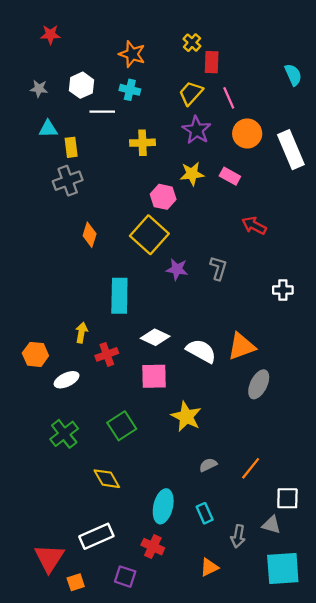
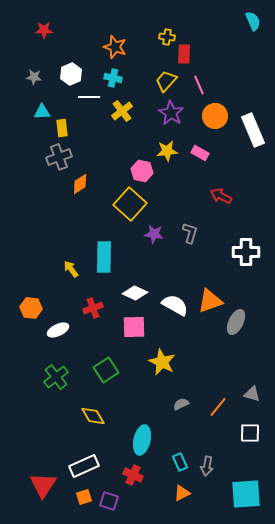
yellow cross: (192, 43) -> (167, 37), turned -35
cyan semicircle: (293, 75) -> (253, 21), moved
yellow cross: (142, 143) -> (122, 111), moved, turned -35
orange diamond: (90, 235) -> (80, 184), moved, turned 40
white cross: (283, 290) -> (246, 252), size x1.5
yellow arrow: (81, 333) -> (71, 269), moved, turned -48
gray ellipse: (259, 384) -> (236, 322), moved
cyan rectangle: (205, 513) -> (180, 462), moved
gray triangle: (271, 525) -> (252, 394), moved
orange square: (76, 582) -> (84, 497), moved

